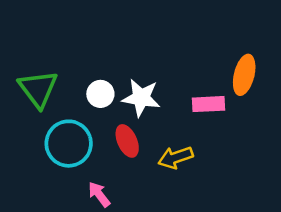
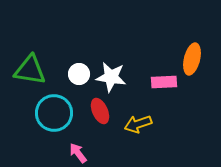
green triangle: (38, 89) -> (30, 70), turned -44

